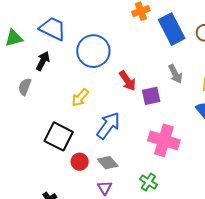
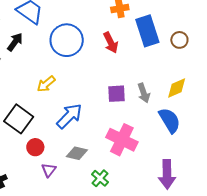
gray arrow: (175, 74) -> (144, 93), moved
red arrow: (128, 81) -> (111, 43), moved
gray diamond: (108, 163) -> (77, 153), moved, turned -45
purple triangle: (105, 188) -> (49, 170), moved

